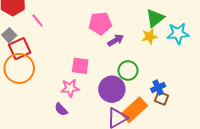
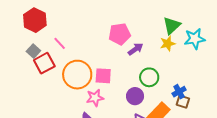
pink line: (38, 21) -> (60, 43), moved
orange circle: (19, 68) -> (77, 75), moved
purple circle: (112, 89) -> (135, 96), size x0.7

